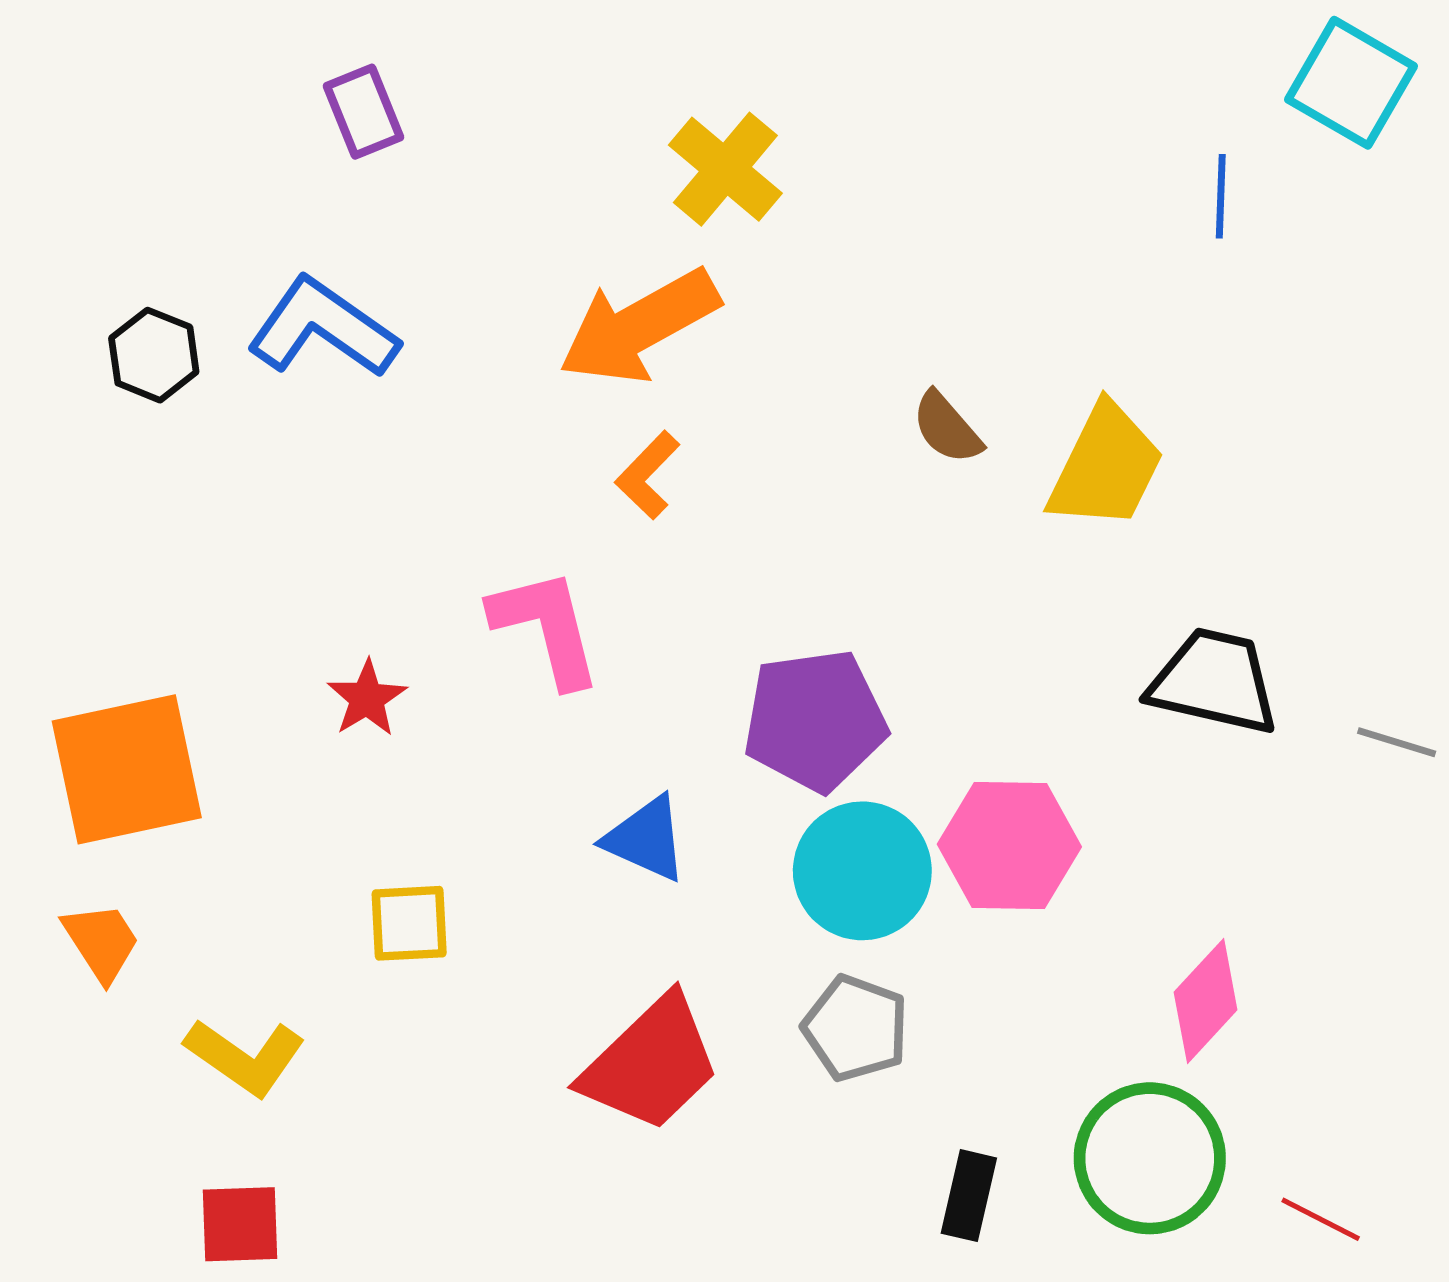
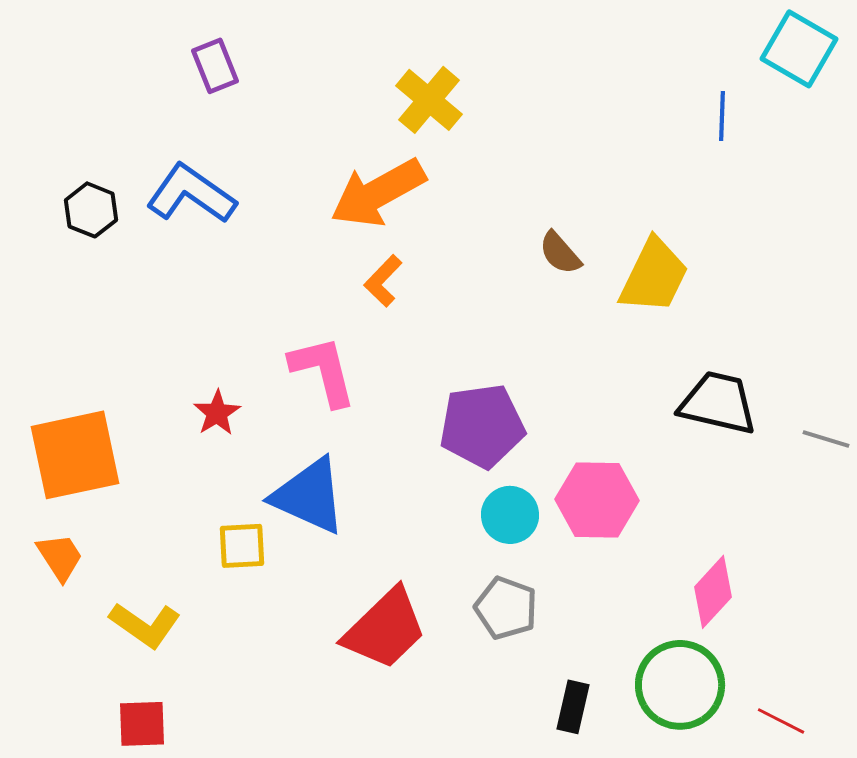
blue triangle: (646, 839) -> (309, 496), moved, size x1.5
cyan circle: (862, 871) -> (510, 515), size x0.7

